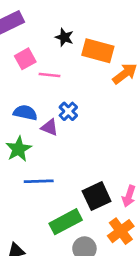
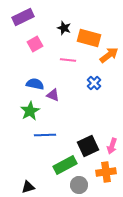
pink line: (49, 75) -> (68, 60), moved
blue cross: (68, 111) -> (94, 83), moved
orange cross: (121, 231) -> (106, 172), turned 30

